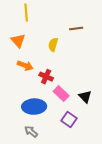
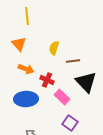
brown line: (76, 29) -> (73, 61), moved
black triangle: (85, 97) -> (86, 82), moved, size x1.6
blue ellipse: (34, 107) -> (26, 99), moved

